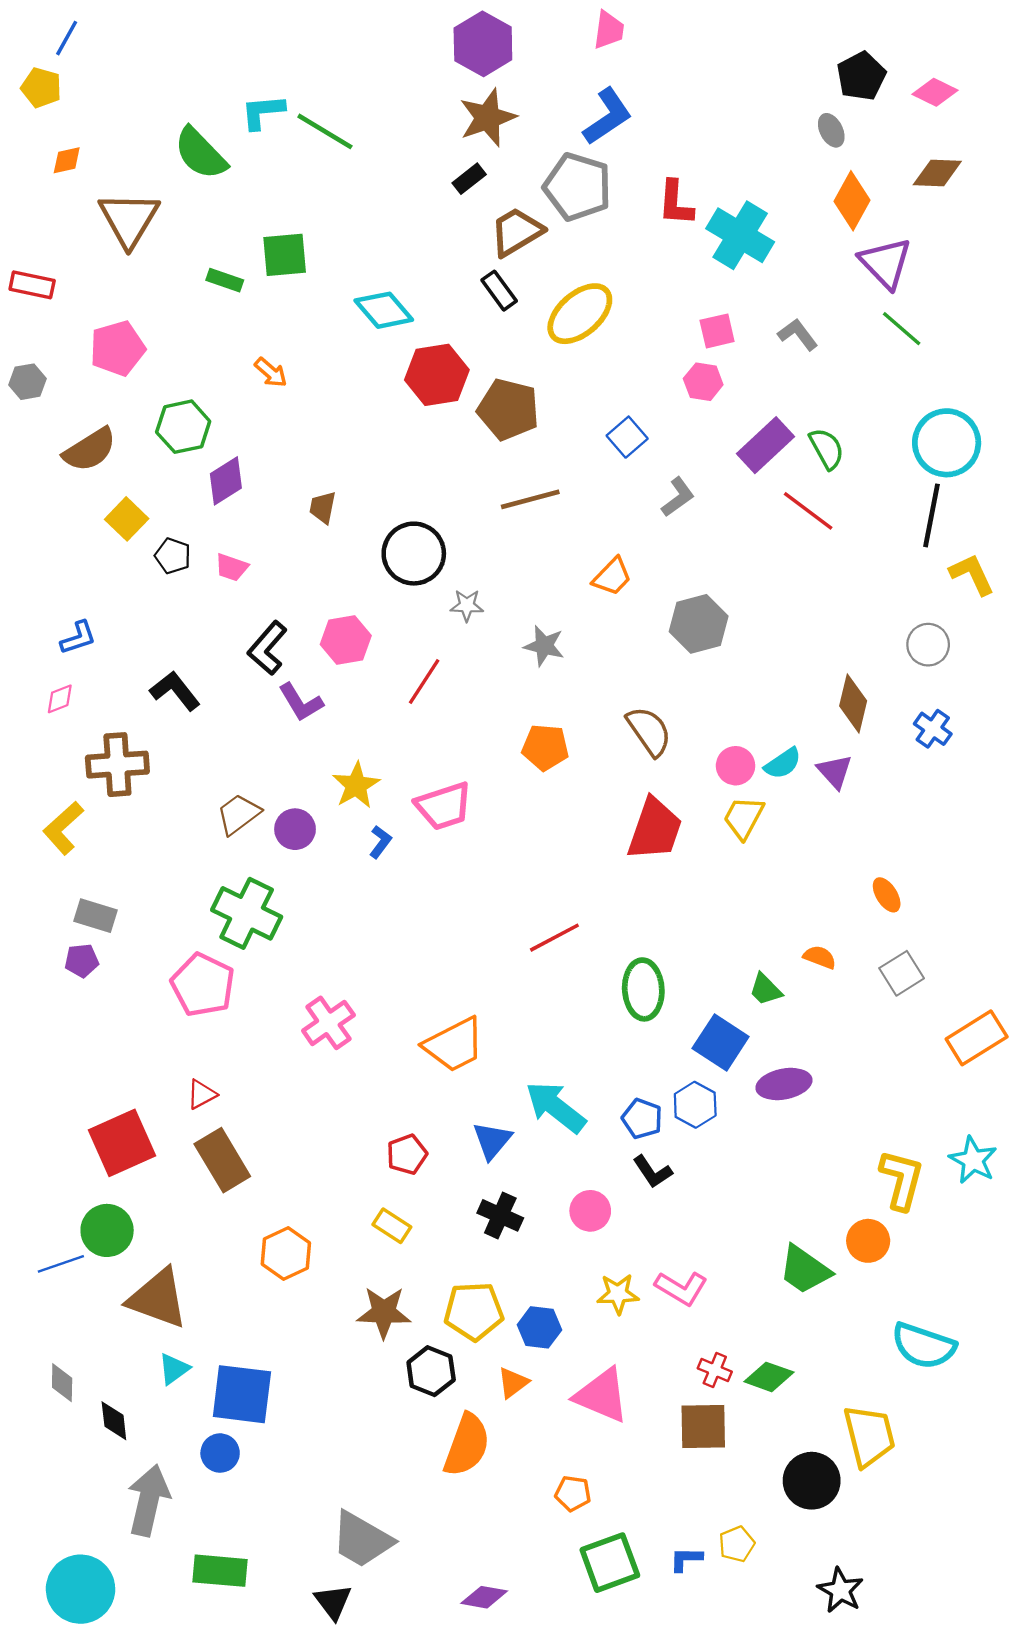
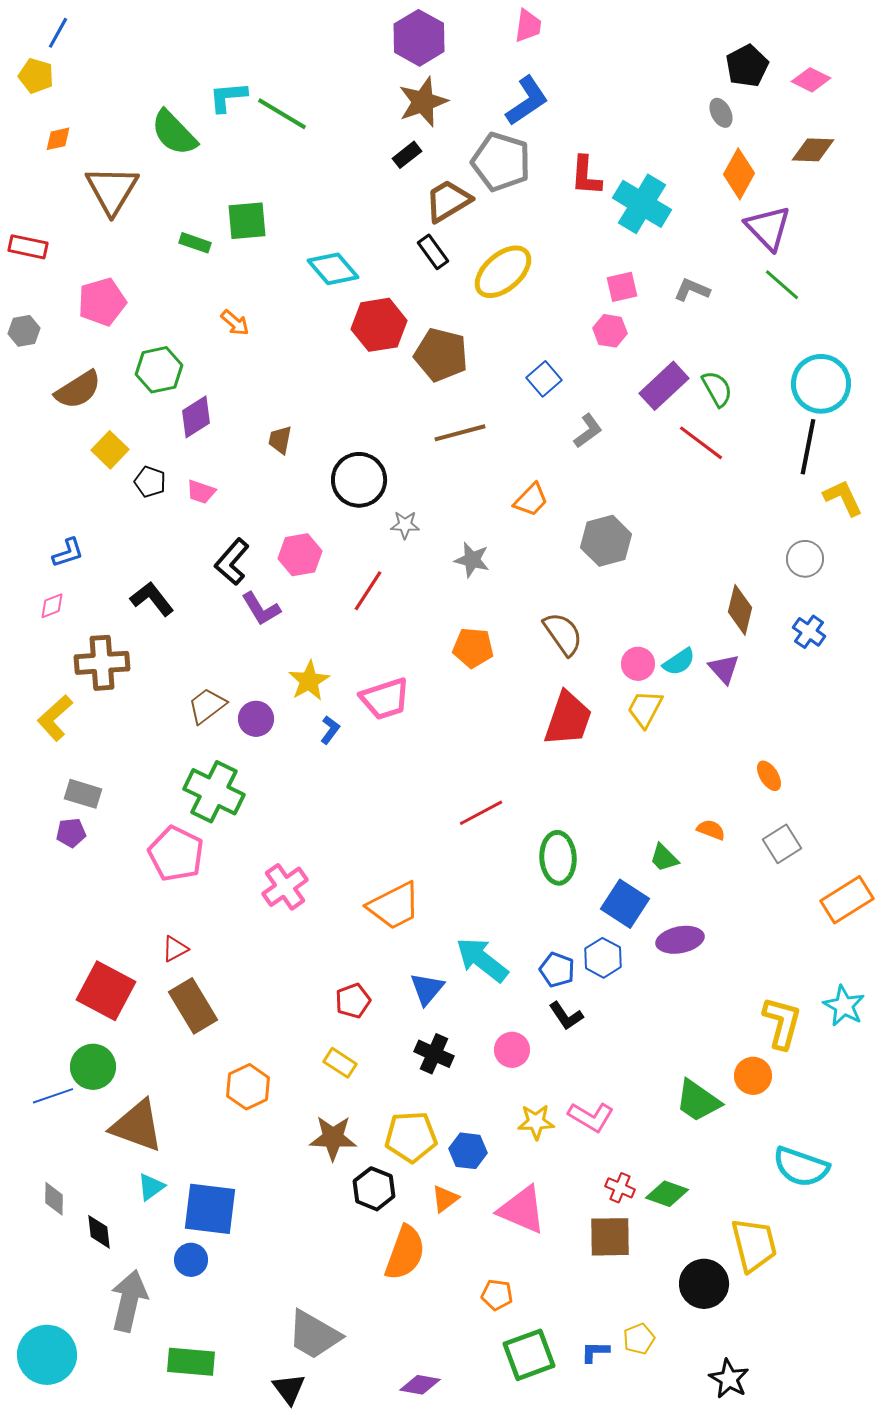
gray L-shape: (798, 334) -> (692, 290), turned -30
red square: (122, 1143) -> (106, 991), turned -38
cyan circle: (81, 1589) -> (47, 1355), moved

